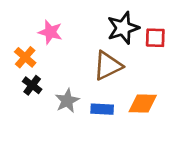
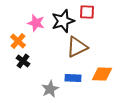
black star: (123, 28) -> (63, 21), moved
red square: (155, 38) -> (87, 12), moved
gray star: (67, 101) -> (50, 89), moved

